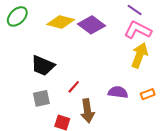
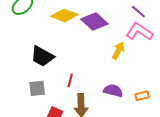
yellow arrow: (139, 55) -> (118, 51), moved, size x0.7
red line: (74, 87) -> (70, 80), turned -32

